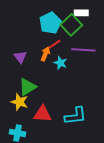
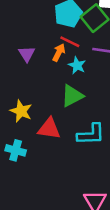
red line: (53, 45) -> (70, 42), turned 56
green triangle: (27, 87) -> (72, 96), moved

